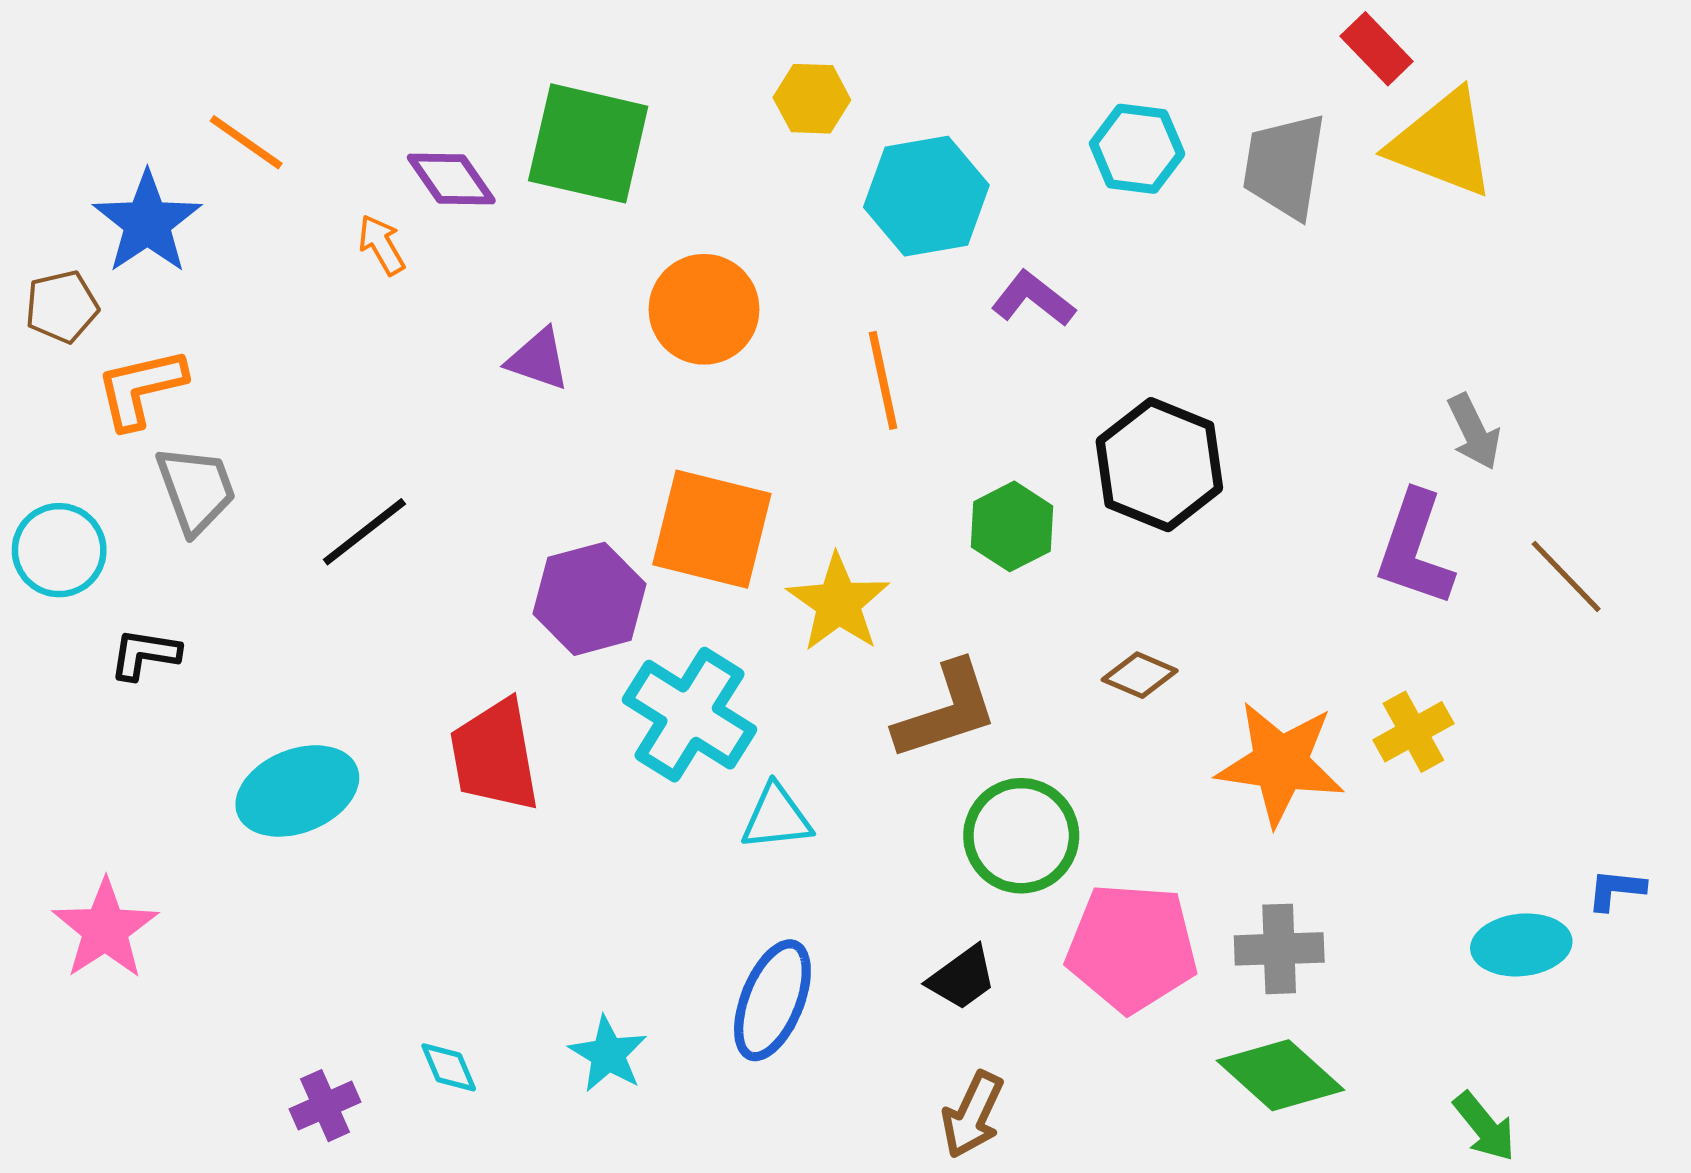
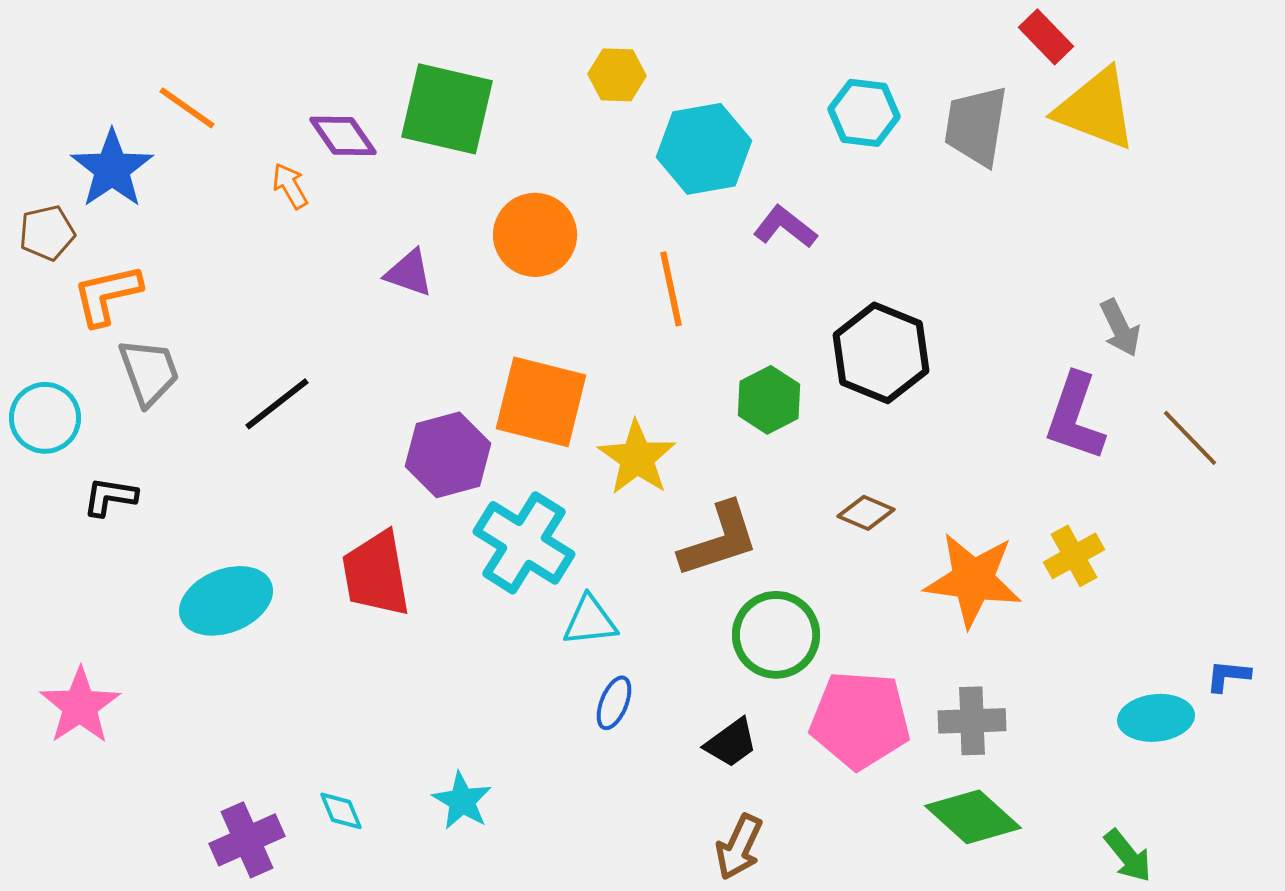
blue ellipse: (772, 1000) -> (614, 703), moved, size x0.6
purple cross: (325, 1106) -> (247, 840), size x1.4

